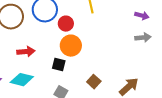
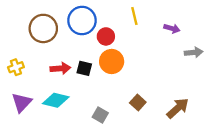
purple arrow: (142, 16) -> (172, 28), moved
black square: (59, 65) -> (84, 68), moved

